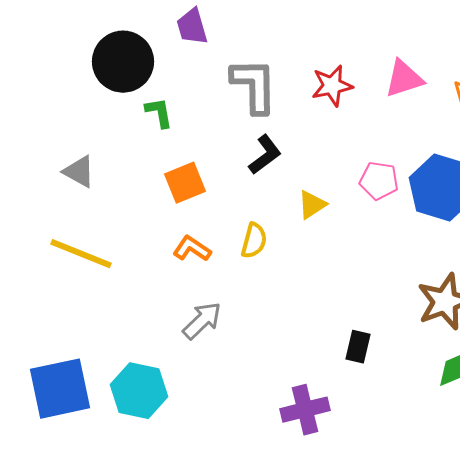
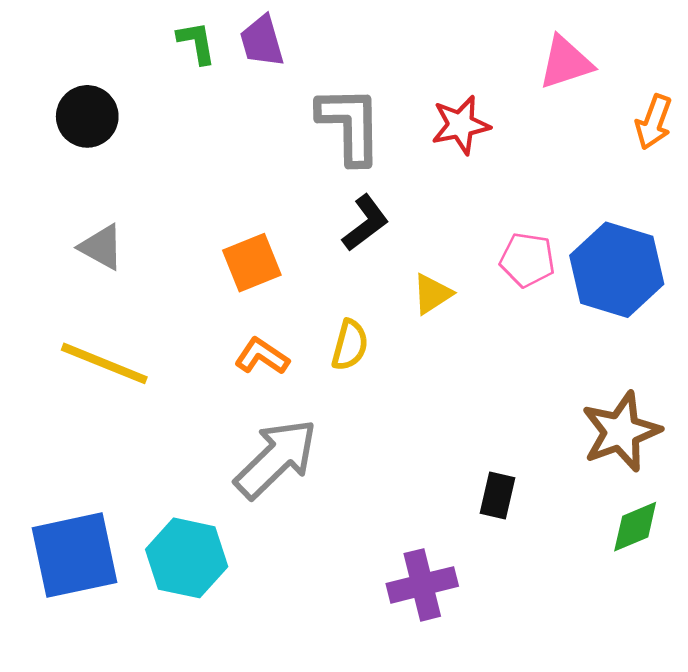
black circle: (123, 62) -> (87, 116), moved, size x0.7
pink triangle: (404, 79) -> (566, 62), moved
green L-shape: (159, 113) -> (197, 43), moved
gray arrow: (202, 321) -> (276, 459), size x1.5

